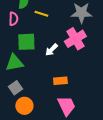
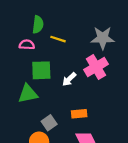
pink semicircle: (13, 19) -> (27, 45), turned -88
gray square: (15, 88) -> (49, 123), moved

